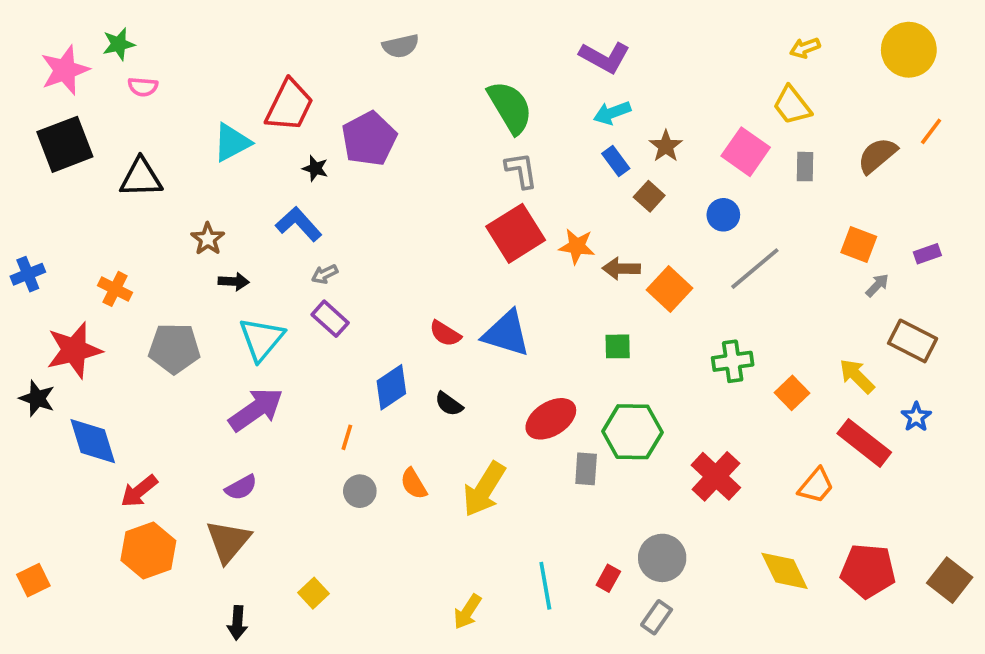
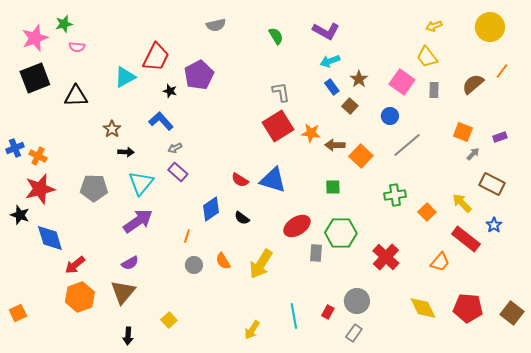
green semicircle: (510, 107) -> (276, 36), moved, size x0.6
orange cross: (115, 289) -> (38, 156), moved

